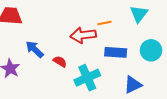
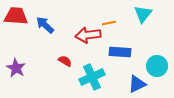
blue arrow: (35, 49) -> (45, 25), moved
cyan circle: (151, 50) -> (157, 66), moved

